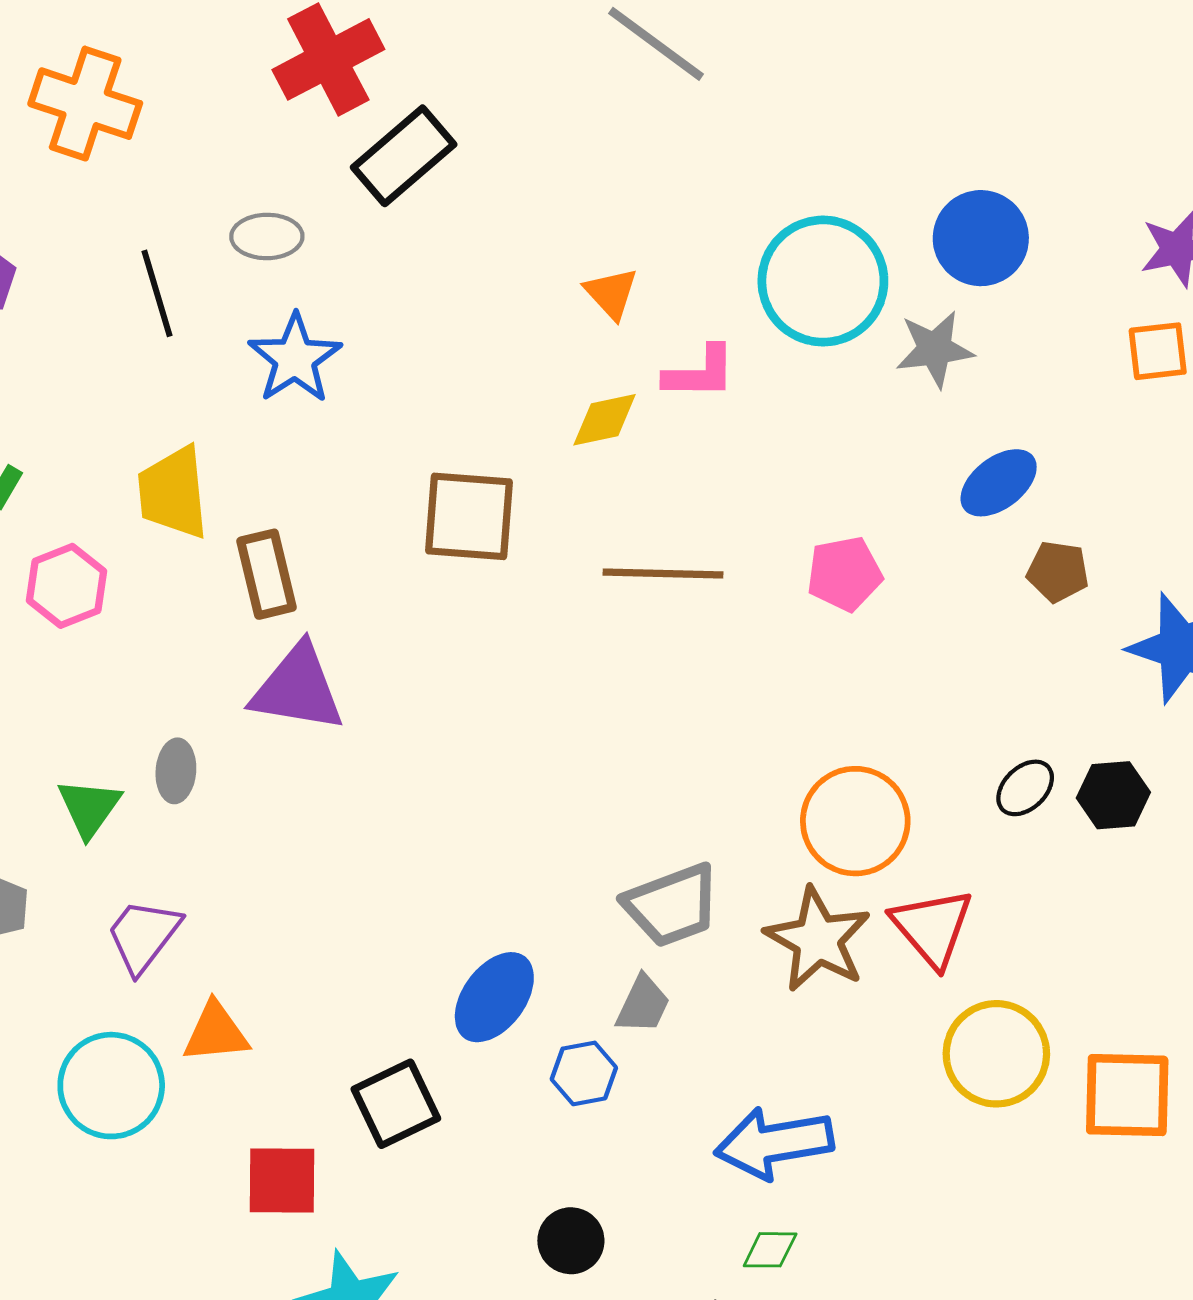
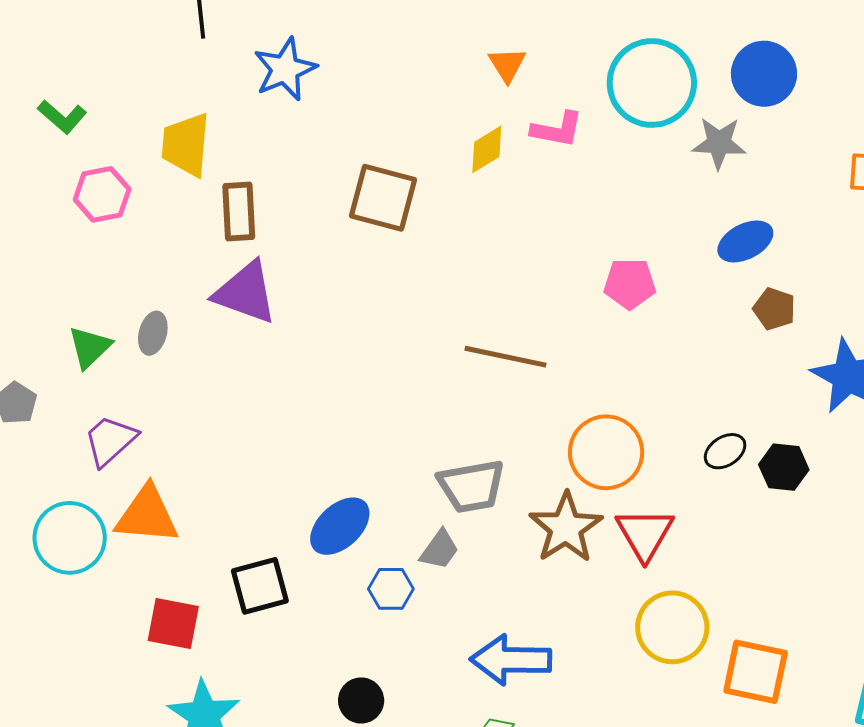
yellow diamond: (605, 420) -> (487, 149), turned -30
brown line: (663, 573) -> (506, 357), moved
orange triangle: (216, 1032) -> (147, 515), size x1.4

